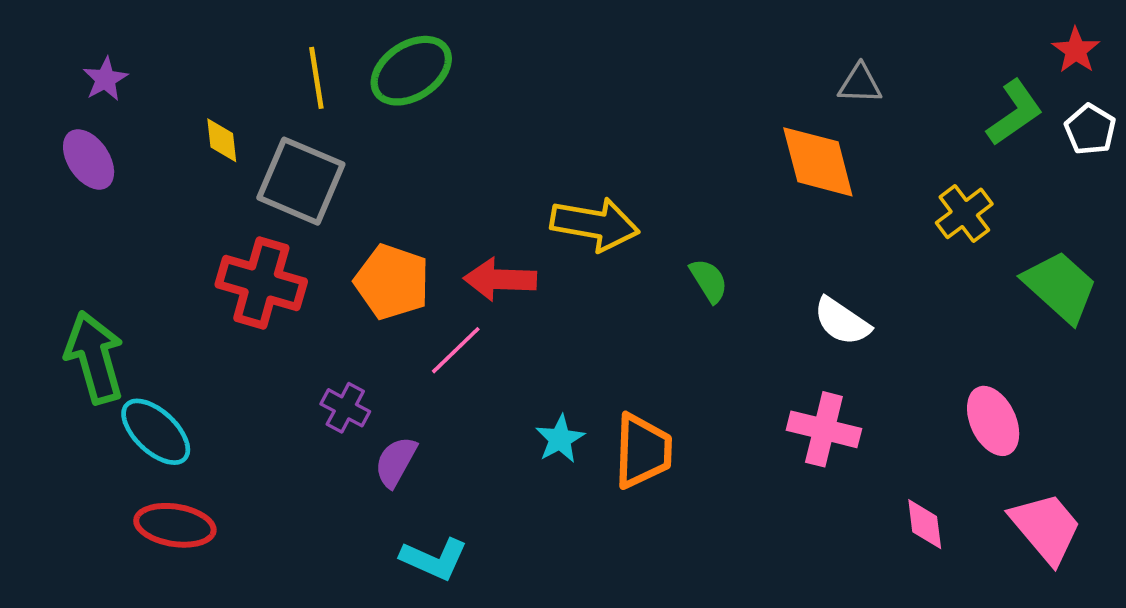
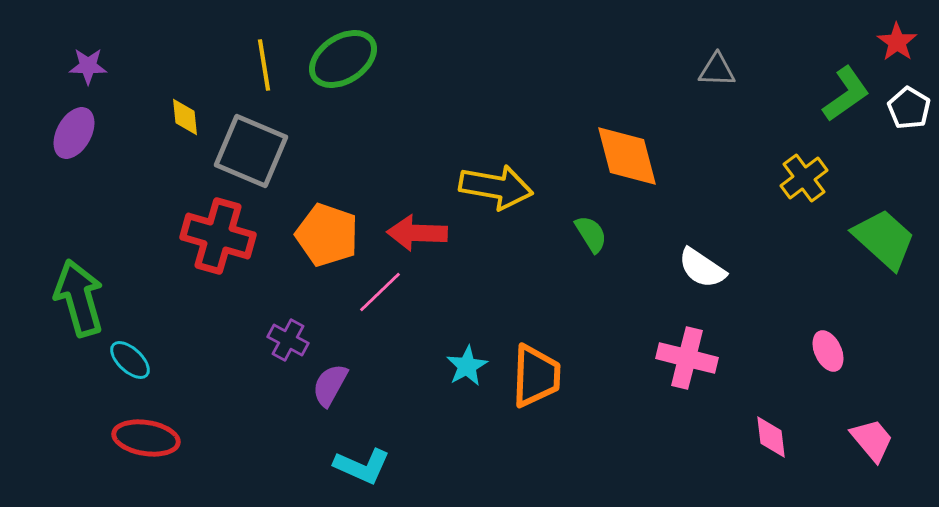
purple star: (105, 79) -> (88, 66), turned 30
purple ellipse: (89, 159) -> (74, 133), turned 63
orange diamond: (818, 162) -> (627, 156), moved
pink ellipse: (993, 421) -> (828, 351), size x0.7
cyan ellipse: (156, 432) -> (130, 360), size x0.7
pink trapezoid: (1046, 528) -> (872, 440), size x0.7

